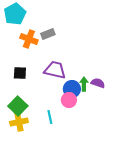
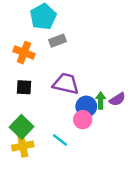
cyan pentagon: (15, 14) -> (43, 17), moved
orange cross: (29, 39) -> (24, 53), moved
purple semicircle: (98, 83) -> (117, 99), turned 128
cyan line: (50, 117) -> (60, 140), turned -40

